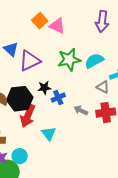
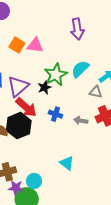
black star: (44, 88) -> (44, 87), moved
blue cross: (58, 98) -> (55, 114), turned -32
red arrow: (28, 116) -> (26, 107), moved, turned -55
cyan triangle: (49, 134) -> (67, 163), moved

